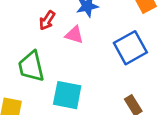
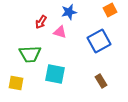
green trapezoid: (31, 66) -> (30, 54), turned -80

